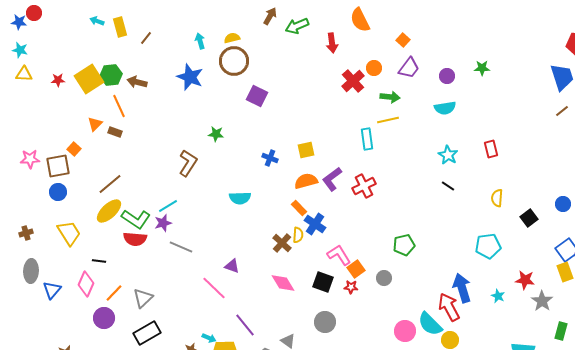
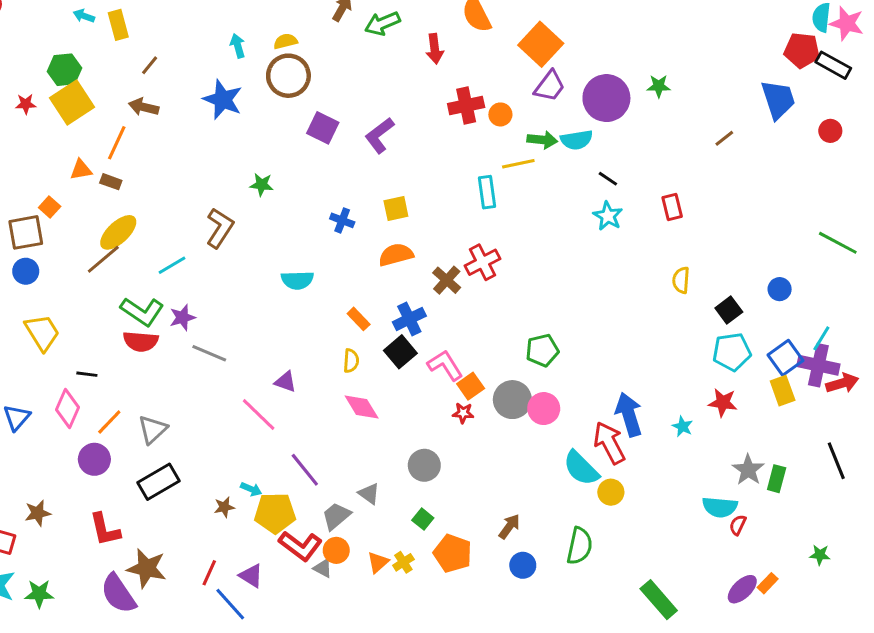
brown line: (146, 38) -> (150, 65), moved
orange square: (403, 40) -> (541, 44), size x2.0
orange circle: (374, 68) -> (500, 114), moved
green hexagon: (111, 75) -> (65, 70), moved
purple circle: (447, 76) -> (606, 98), size x2.0
red cross: (353, 81) -> (466, 106), turned 30
green arrow: (390, 97) -> (542, 140), moved
orange line: (119, 106) -> (117, 143), turned 50
cyan semicircle: (445, 108) -> (577, 140), moved
brown line: (562, 111) -> (724, 138), moved
orange triangle: (95, 124) -> (81, 170), turned 35
purple L-shape: (332, 179) -> (379, 135), moved
black line: (448, 186) -> (608, 179), moved
cyan line: (168, 206) -> (172, 265), moved
orange rectangle: (299, 208) -> (359, 319), moved
yellow ellipse: (109, 211) -> (118, 232), moved
blue cross: (315, 224) -> (409, 319), turned 30
yellow semicircle: (298, 235) -> (351, 361), moved
brown cross: (282, 243) -> (447, 280), moved
cyan pentagon: (488, 246) -> (732, 352), moved
gray circle: (384, 278) -> (512, 400), size x1.6
black square: (323, 282) -> (400, 352), moved, turned 30
gray star: (542, 301) -> (748, 470), moved
pink circle: (405, 331) -> (544, 409), moved

